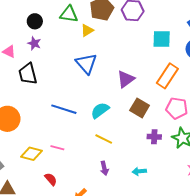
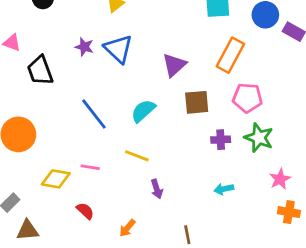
purple star: (34, 43) -> (84, 47), moved
brown square: (140, 108) -> (197, 102), turned -30
blue line: (64, 109) -> (94, 114), turned 40
yellow line: (104, 139) -> (137, 156), moved
cyan arrow: (139, 171) -> (224, 189), moved

